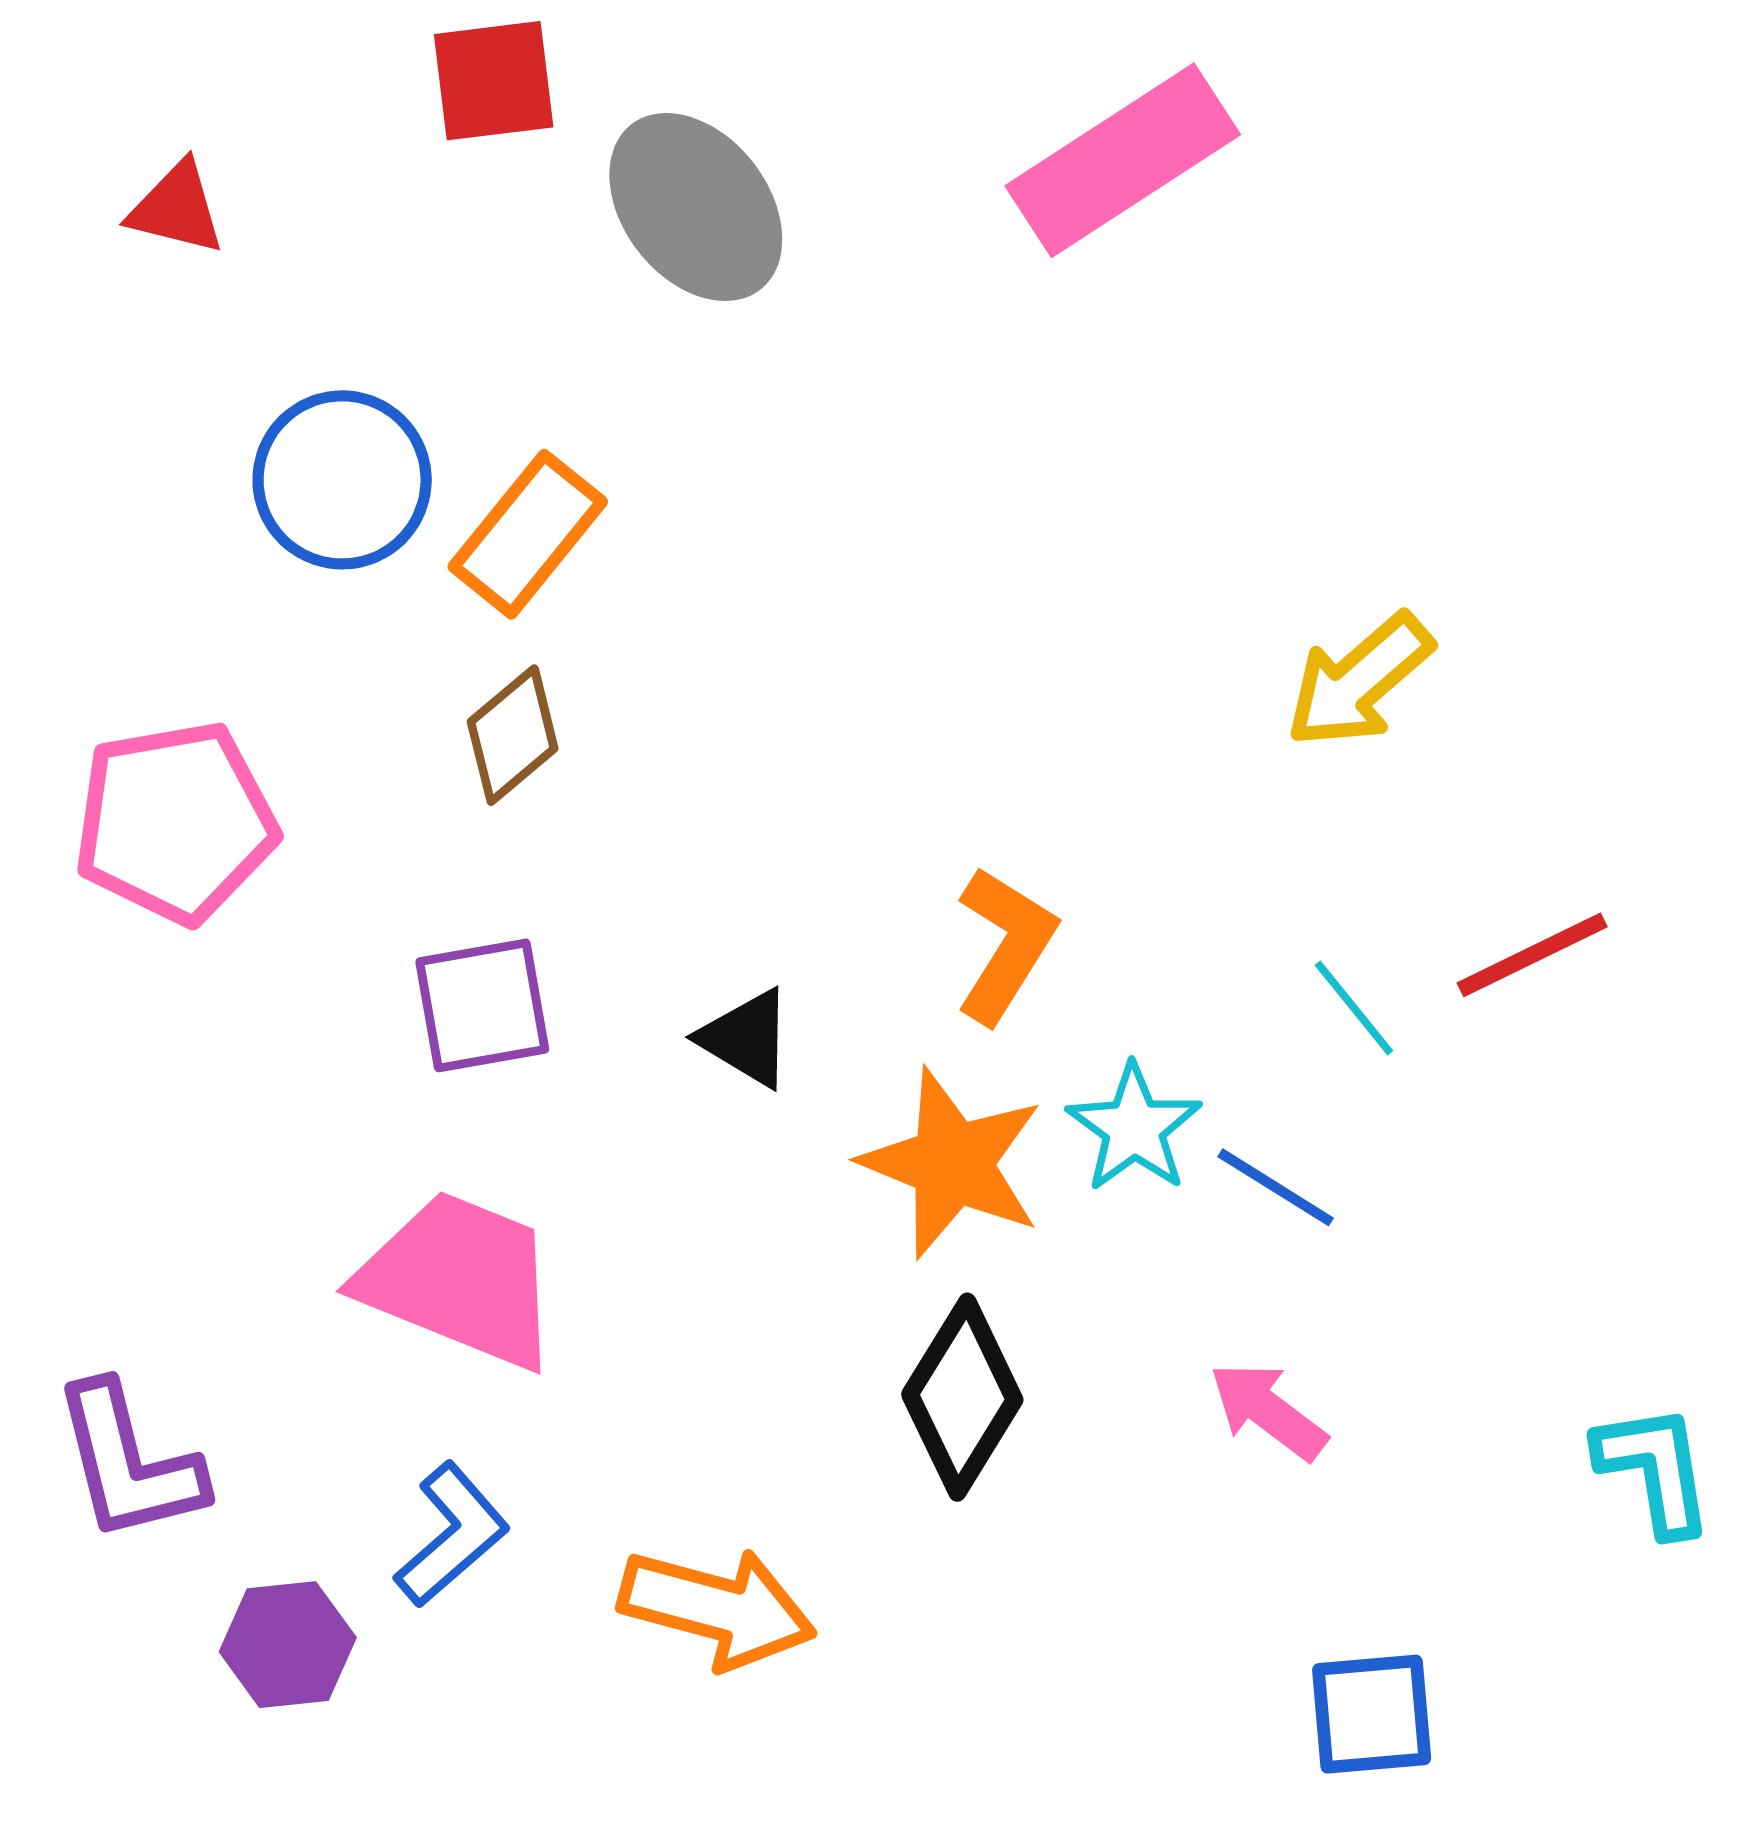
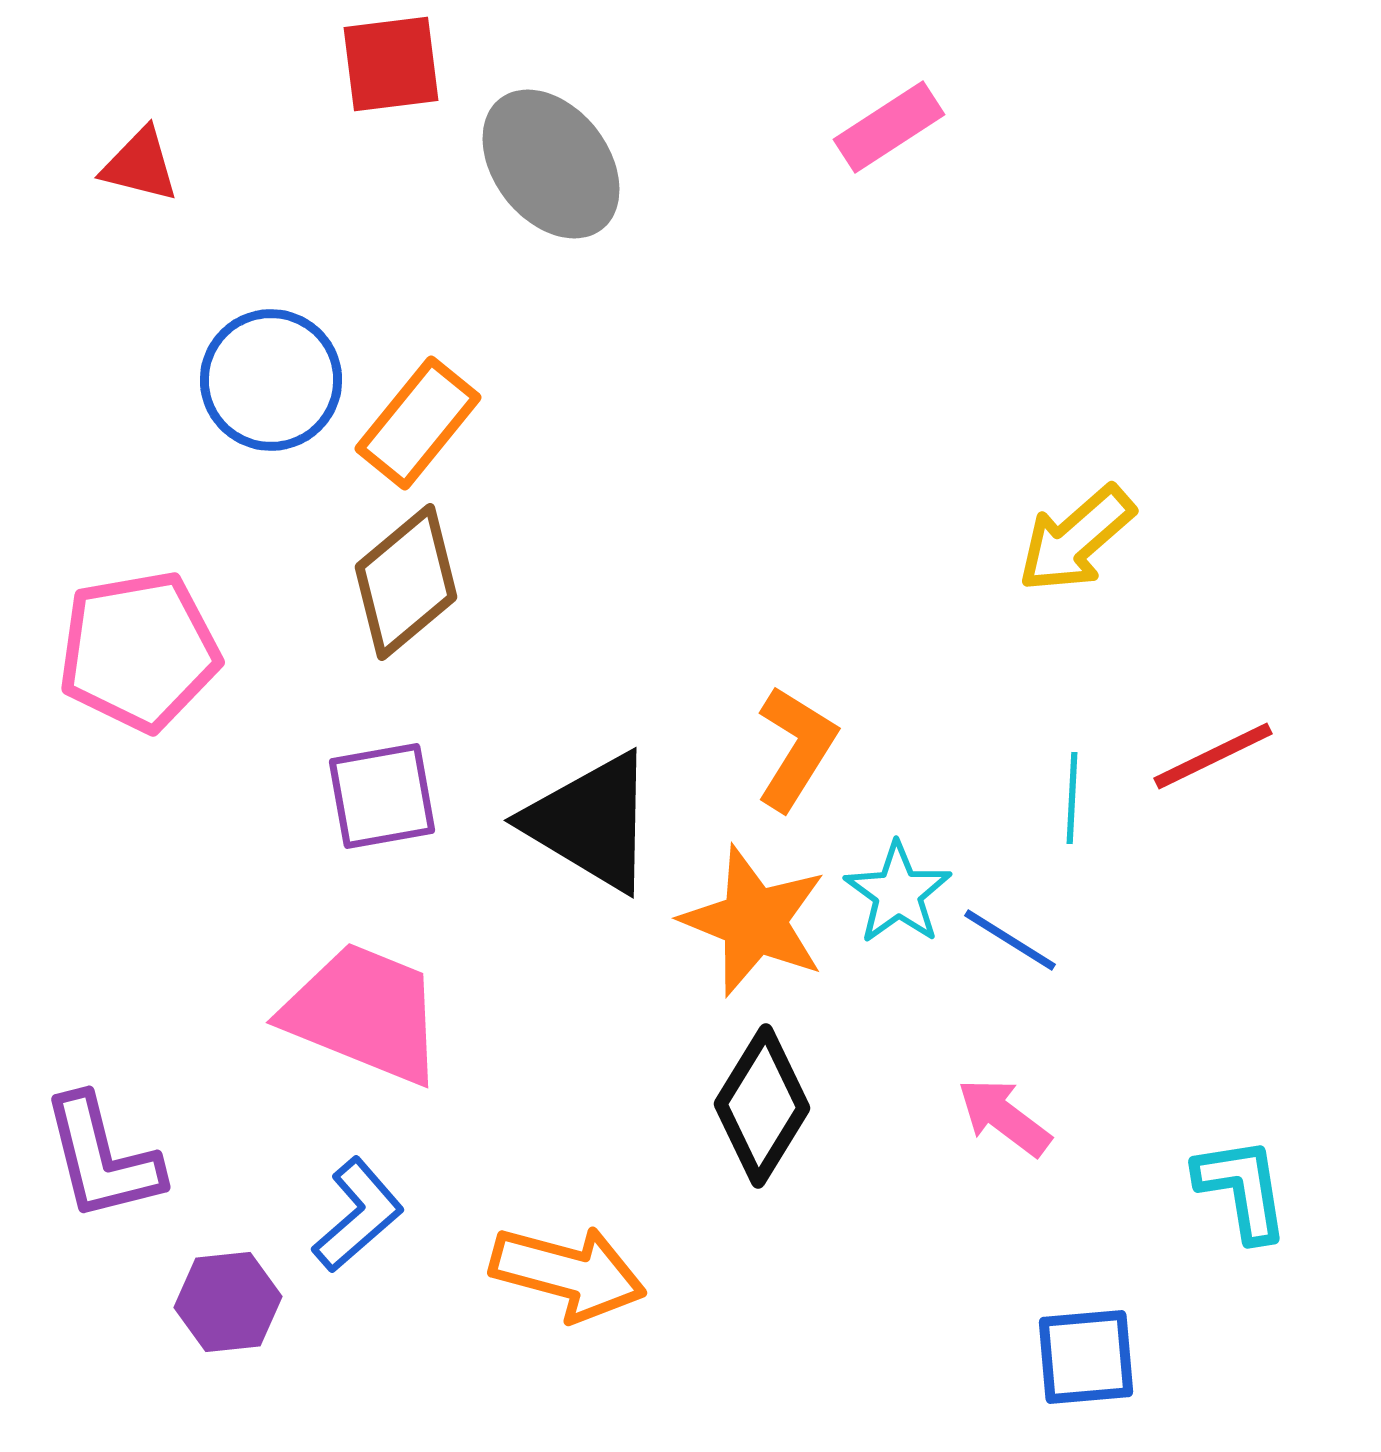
pink rectangle: (1123, 160) -> (889, 127), size x0.6
brown diamond: (513, 735) -> (406, 582), size x1.4
cyan line: (1354, 1008) -> (1072, 798), turned 42
black triangle: (746, 1038) -> (591, 822), size x1.8
cyan L-shape: (1655, 1469) -> (1242, 1189), moved

